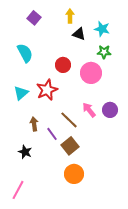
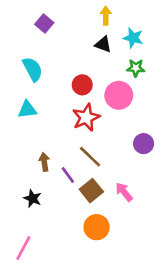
yellow arrow: (70, 16) -> (106, 16), moved
red star: (47, 90) -> (86, 117), moved
cyan triangle: (21, 93) -> (27, 110), moved, turned 35
pink arrow: (89, 110) -> (124, 192), moved

